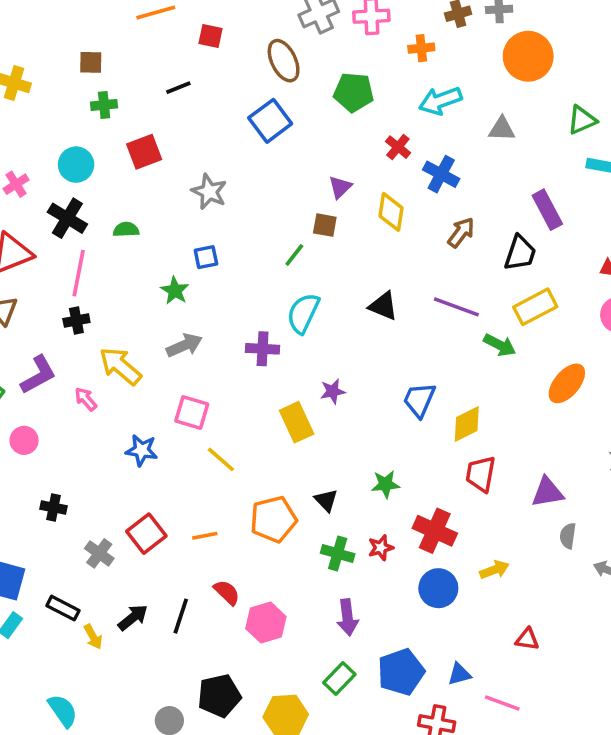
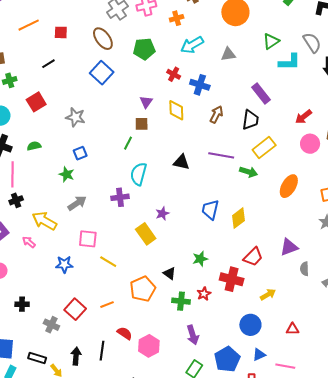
red trapezoid: (481, 474) -> (253, 257), moved, turned -135
blue circle: (438, 588) -> (250, 325), moved
black arrow: (133, 618) -> (76, 356), turned -36

